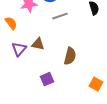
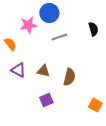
brown triangle: (38, 44) -> (43, 71), moved
purple triangle: (19, 49) -> (18, 70), turned -42

